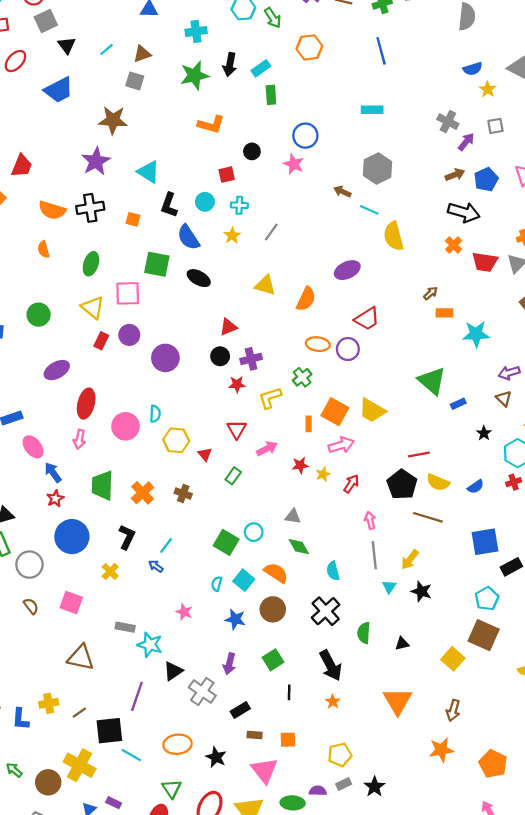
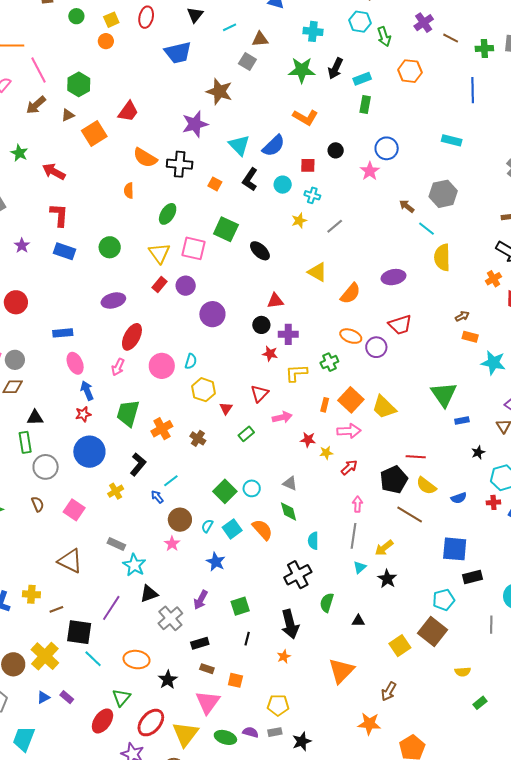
red ellipse: (15, 61) -> (146, 17), turned -45
blue semicircle: (188, 237) -> (274, 146), moved, turned -115
brown circle: (273, 609) -> (180, 520), moved

